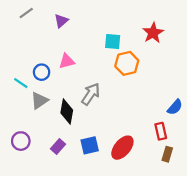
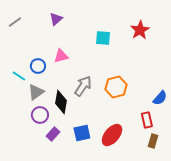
gray line: (26, 13) -> (15, 22), moved
orange hexagon: (127, 63) -> (116, 87), moved
purple circle: (21, 141) -> (40, 115), moved

